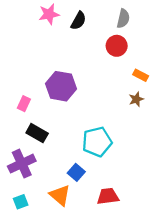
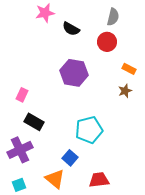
black semicircle: (78, 21) -> (71, 29), moved, turned 90
purple hexagon: (61, 86) -> (74, 73), moved

